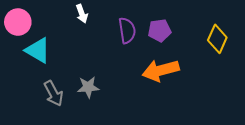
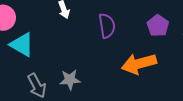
purple pentagon: (160, 30) -> (158, 26), moved, turned -30

